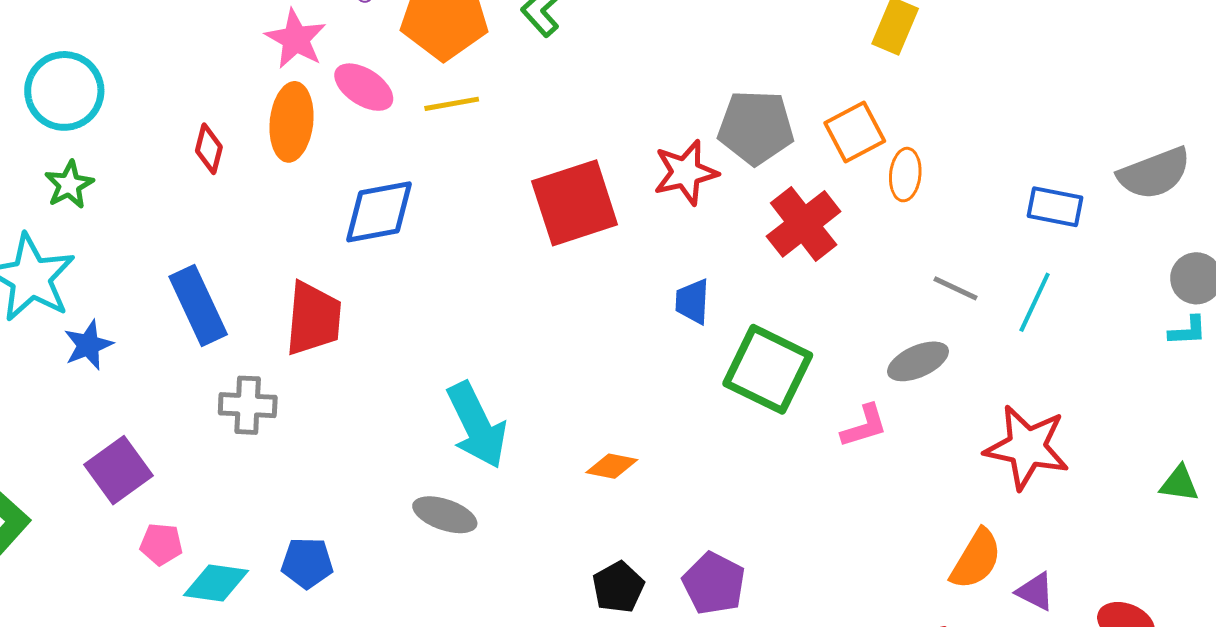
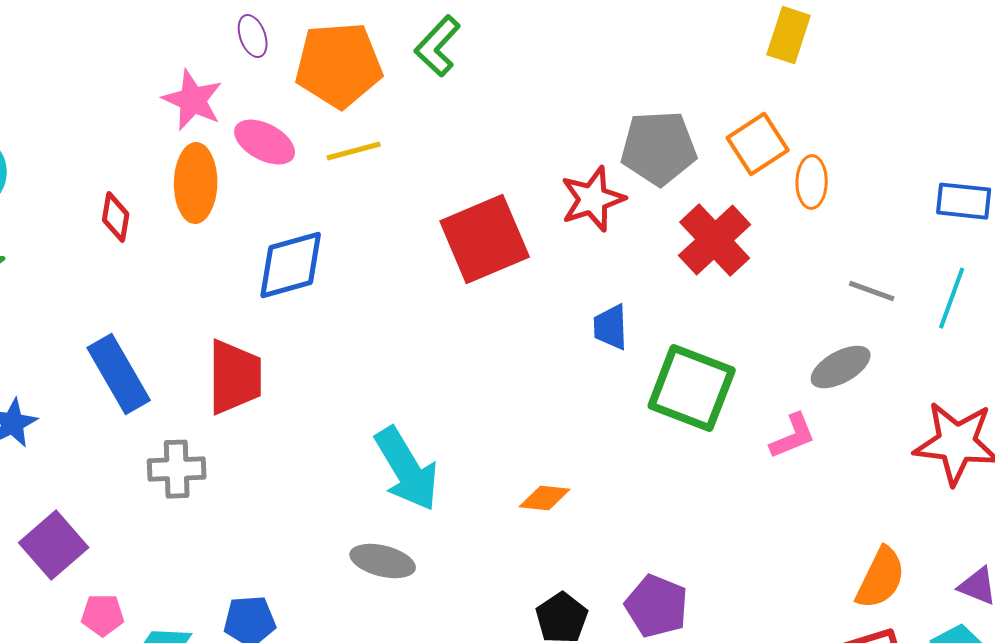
orange semicircle: (976, 559) -> (881, 578), moved

